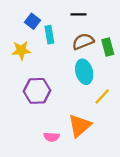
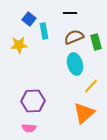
purple hexagon: (37, 91) -> (33, 101), moved
orange triangle: (80, 126) -> (84, 113), moved
pink semicircle: (52, 137) -> (29, 128), moved

